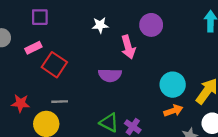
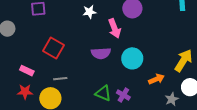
pink rectangle: (33, 48) -> (27, 71), moved, turned 56
cyan circle: (173, 85) -> (132, 58), moved
red star: (21, 103) -> (25, 92), moved

